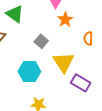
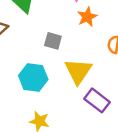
gray square: (41, 41) -> (53, 41), turned -32

